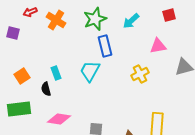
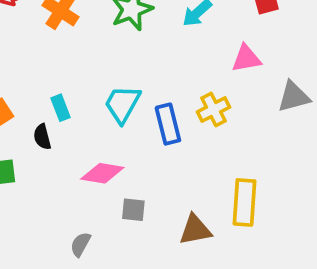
blue rectangle: (105, 46) -> (168, 124), moved
pink diamond: (59, 119) -> (102, 173), moved

